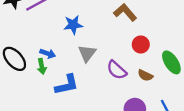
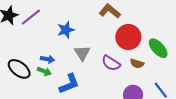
red circle: (141, 44) -> (128, 37), size x1.6
green arrow: (42, 66) -> (44, 71), turned -48

